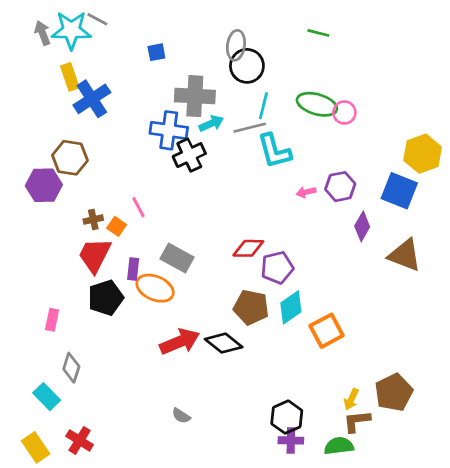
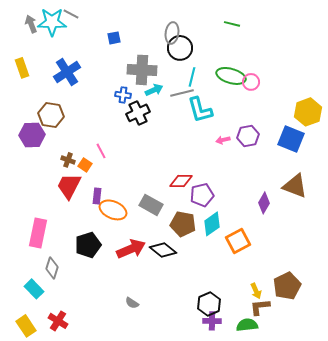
yellow rectangle: (70, 77) -> (22, 68), moved
blue cross: (169, 130) -> (123, 95), size x0.6
brown cross: (93, 220) -> (68, 160), turned 32
purple diamond: (362, 226) -> (264, 203), moved
gray rectangle: (177, 258) -> (151, 205), moved
black pentagon: (106, 298) -> (88, 245), moved
pink rectangle: (52, 320) -> (38, 233), size x1.8
yellow arrow: (351, 399) -> (256, 291), turned -49

